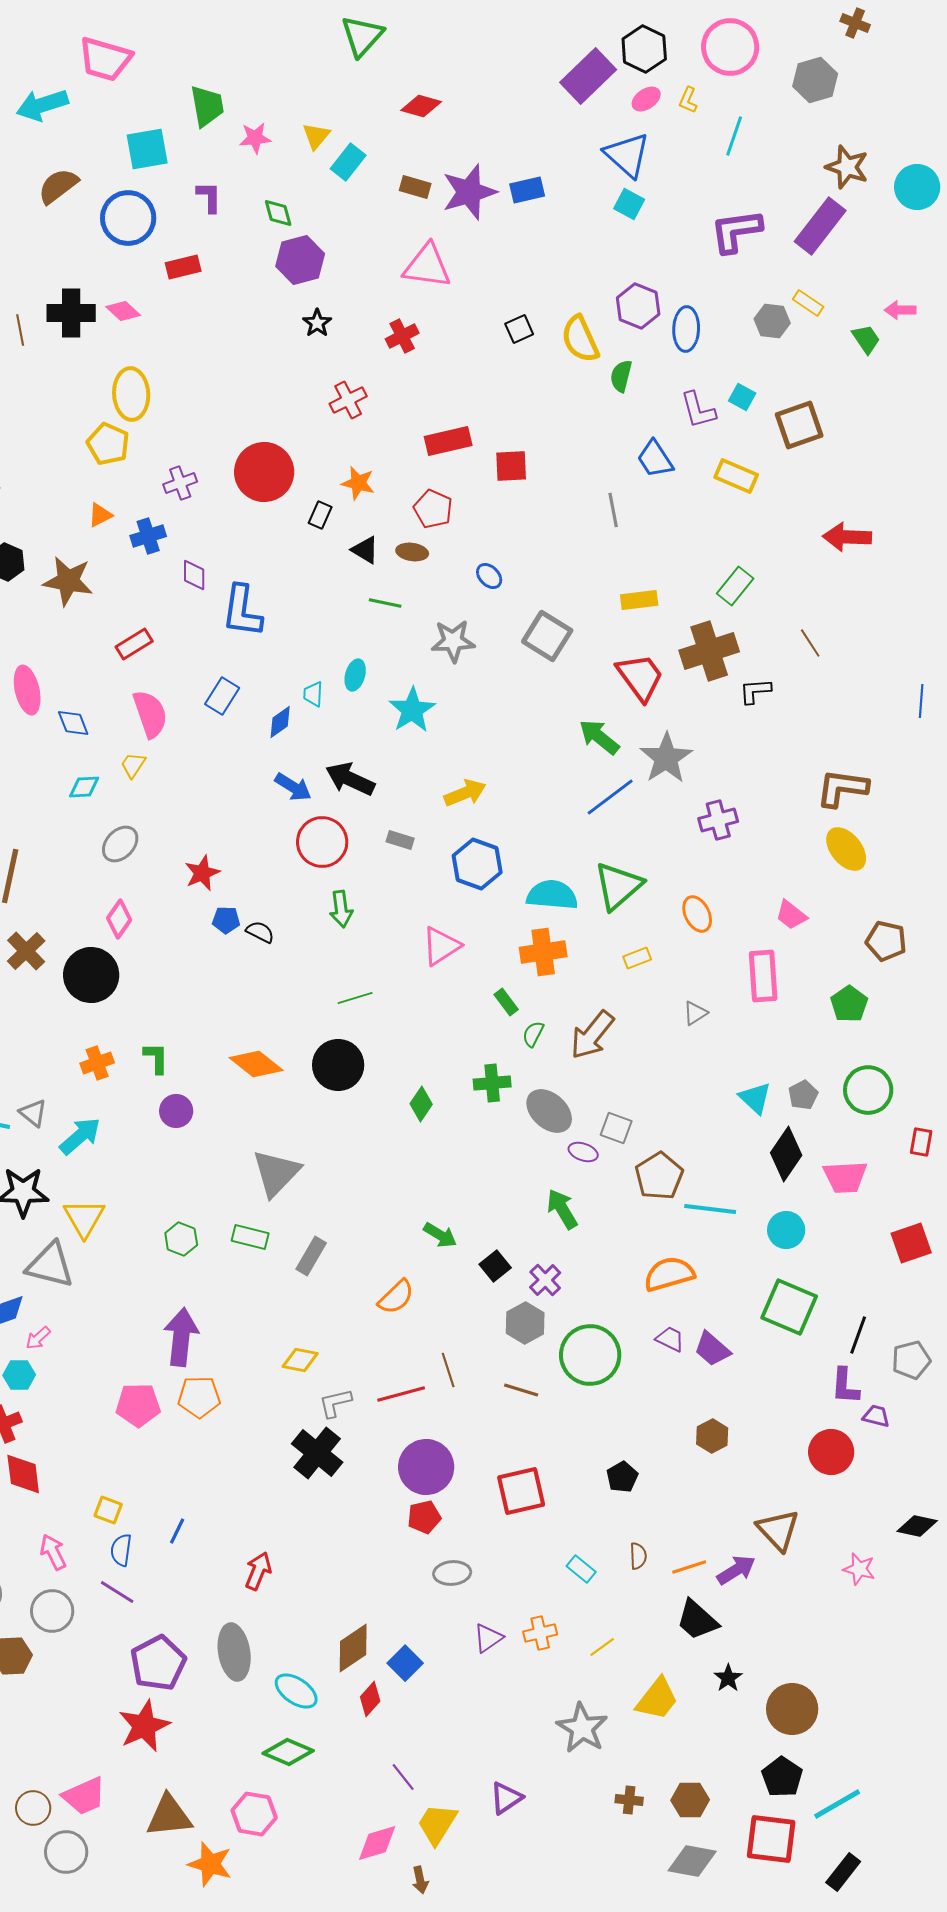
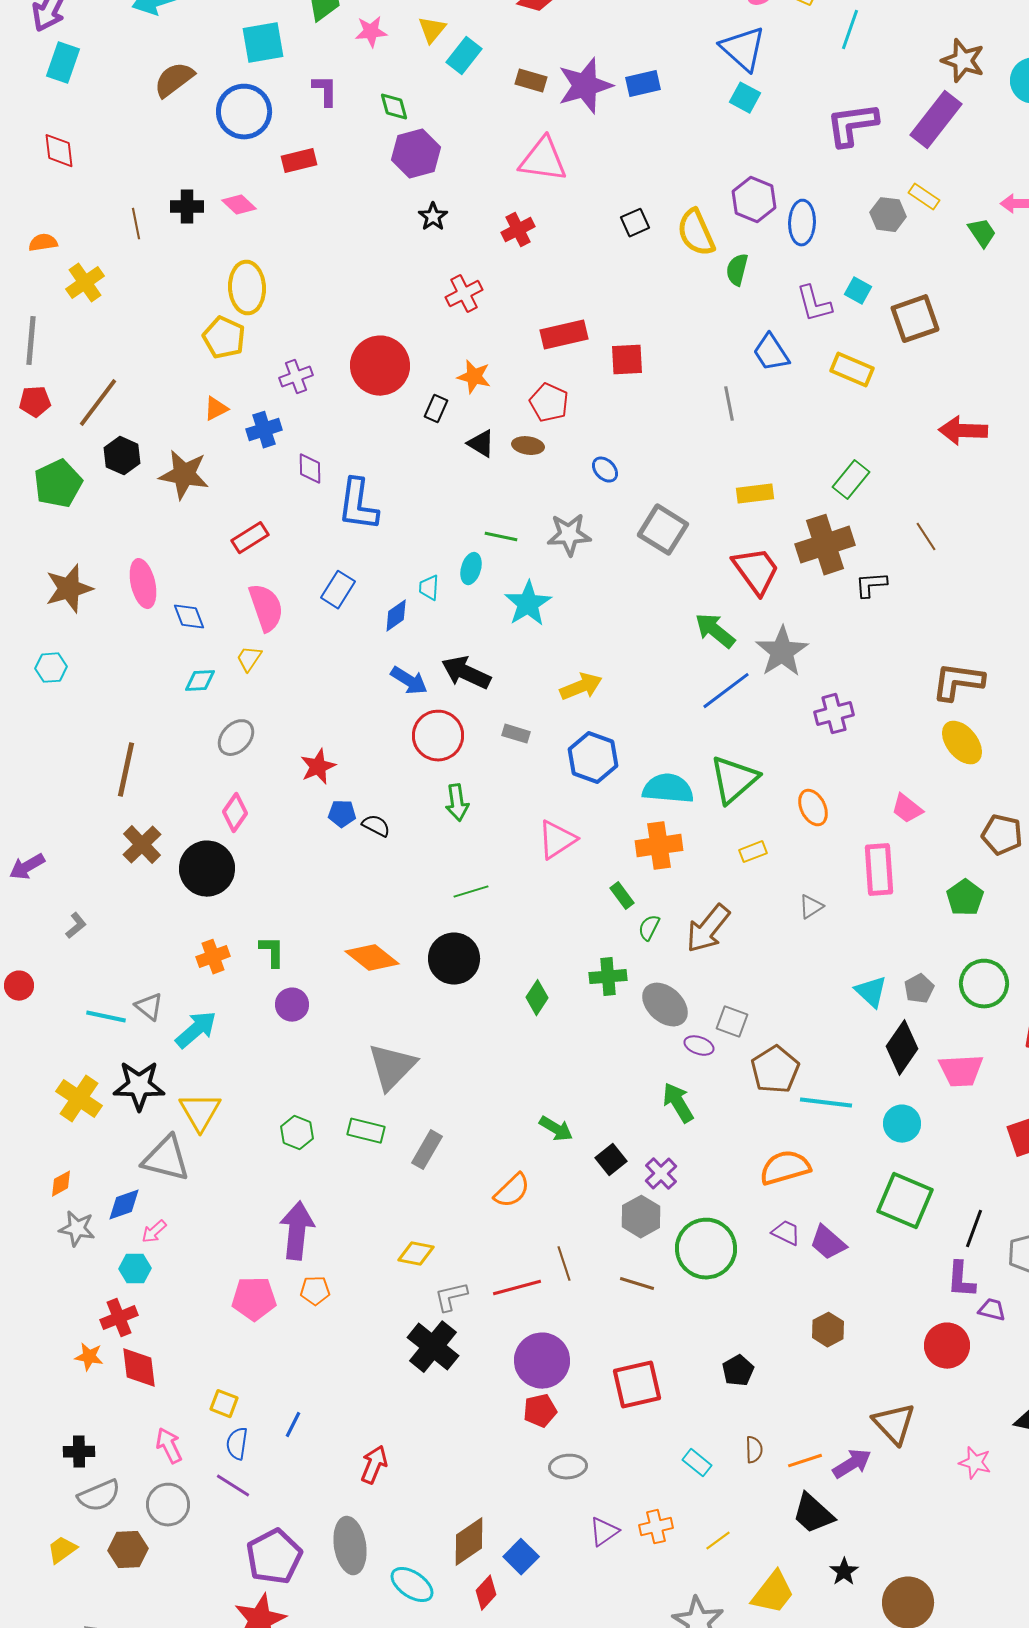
black cross: (71, 313) -> (187, 207), size x0.7
green line: (385, 603) -> (501, 537), moved
orange pentagon: (199, 1397) -> (315, 1291), size x0.7

